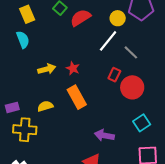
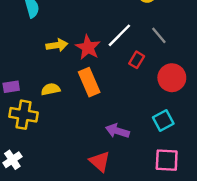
white line: (108, 41) -> (119, 35), moved
red star: (73, 68) -> (88, 47), size x1.5
red circle: (132, 87) -> (172, 78), moved

